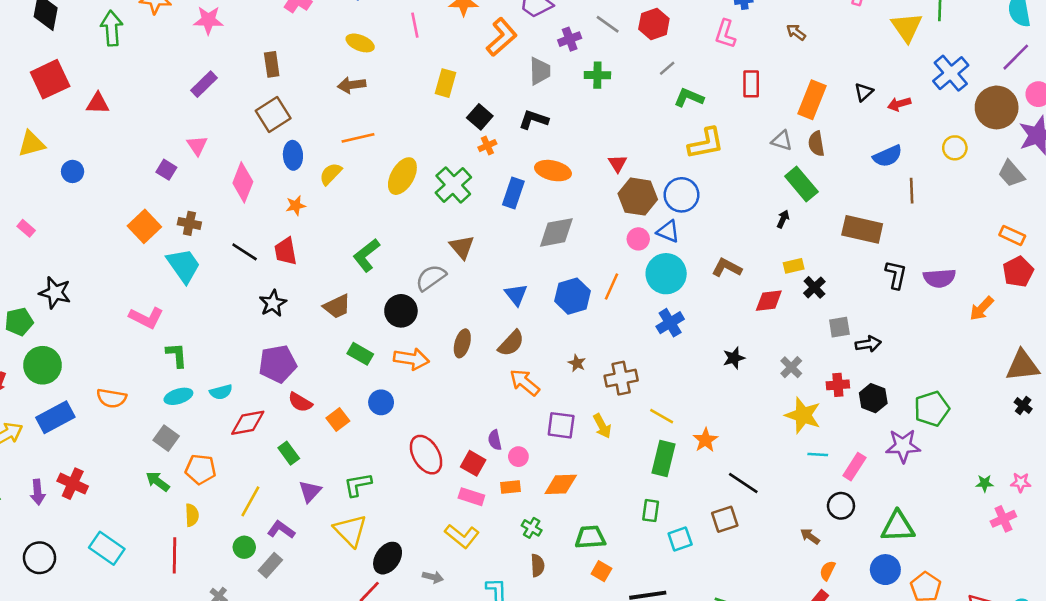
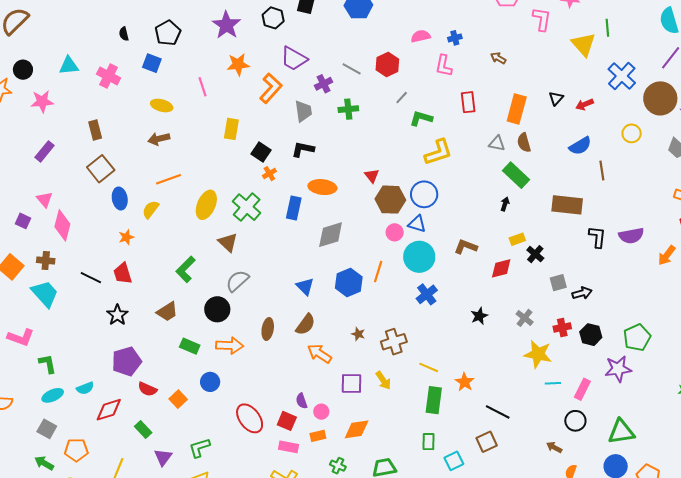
pink diamond: (243, 182) -> (62, 225), moved
brown triangle: (462, 247) -> (228, 242), moved

